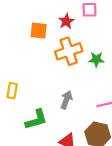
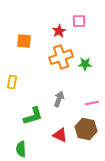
orange square: (39, 31) -> (24, 41), moved
yellow rectangle: (12, 91) -> (12, 82), moved

